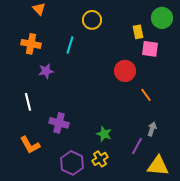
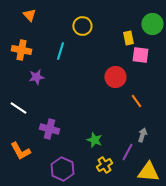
white line: (28, 102) -> (18, 108), turned -42
yellow cross: (100, 159) -> (104, 165), moved

